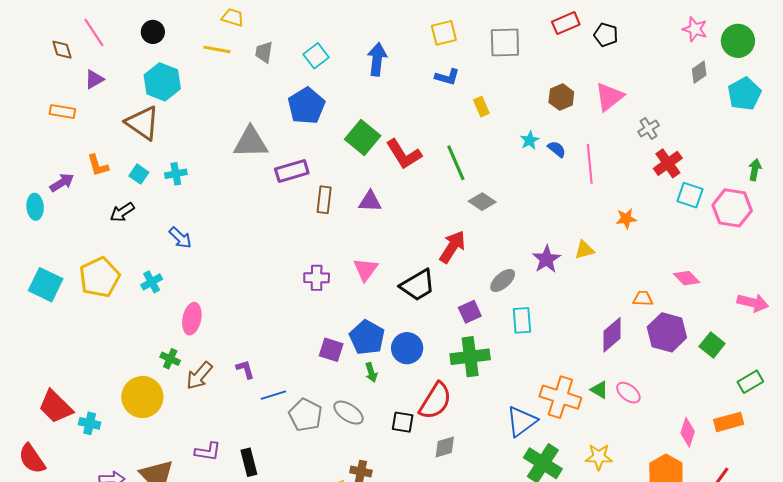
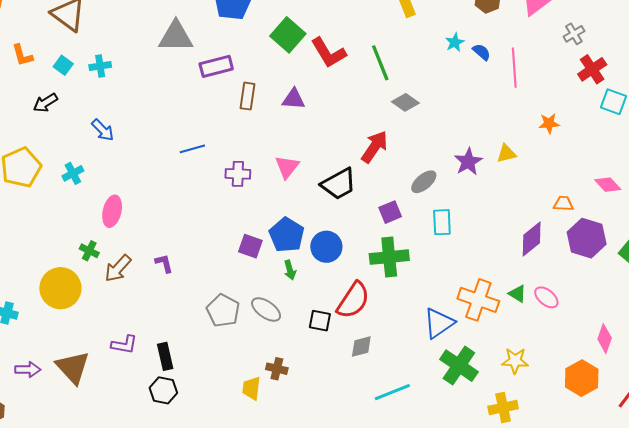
blue line: (273, 395) -> (192, 149), moved

